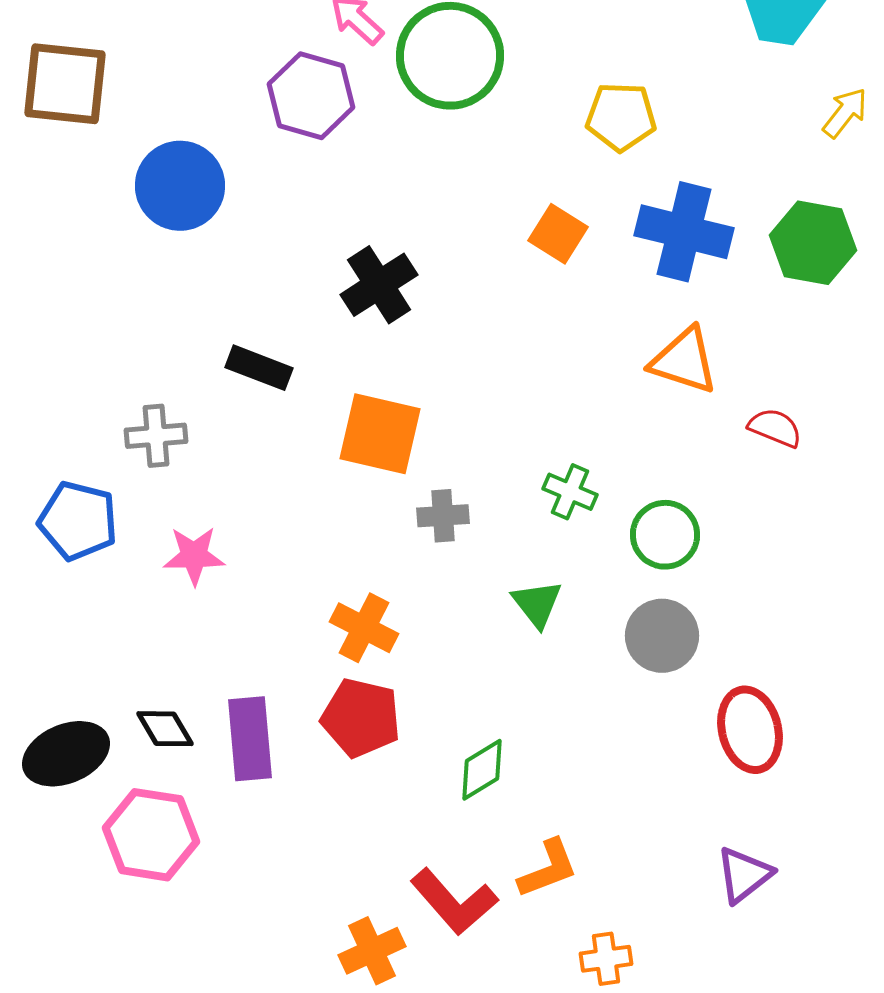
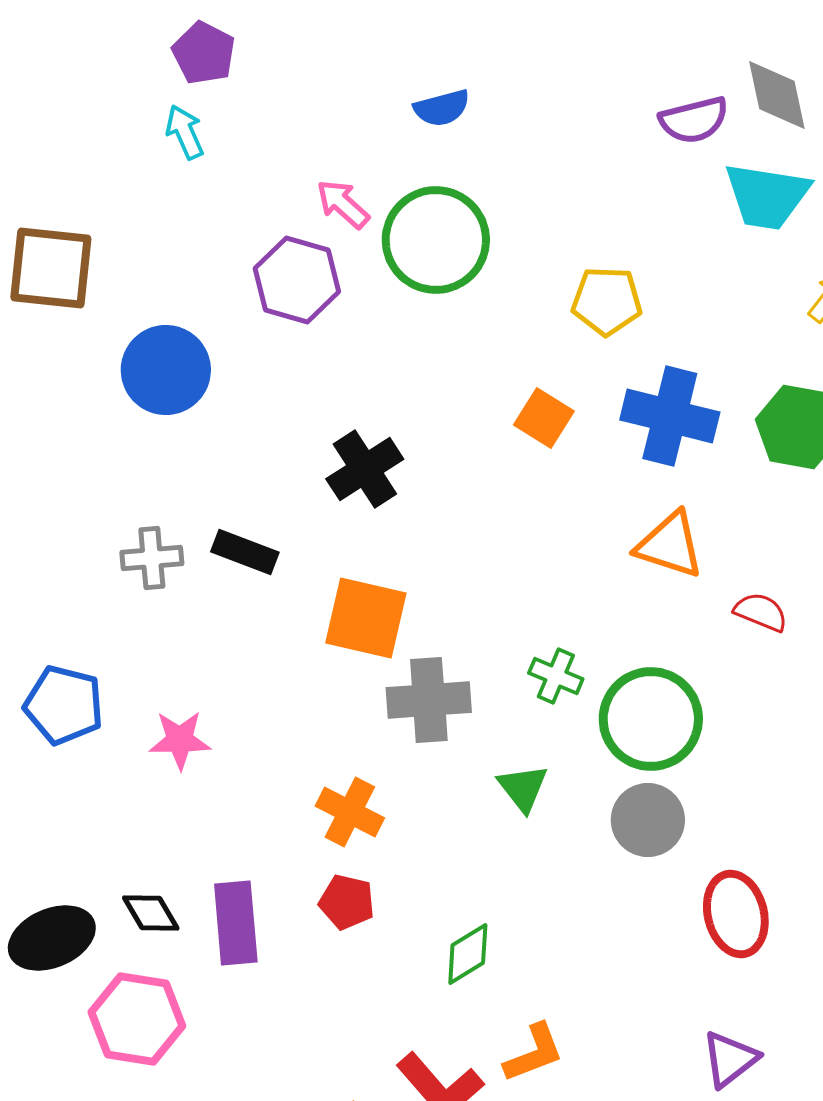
gray cross: (156, 436) -> (152, 558), moved
gray cross: (443, 516) -> (429, 700), size x1.6
green circle: (665, 535) -> (651, 719), size x1.5
red pentagon: (361, 718) -> (347, 902), size x0.7

